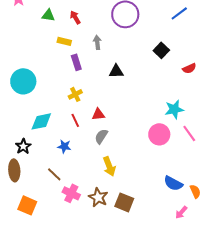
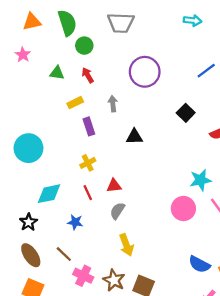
yellow rectangle: (64, 41) -> (75, 103), turned -40
brown ellipse: (14, 170) -> (31, 255), moved, turned -30

